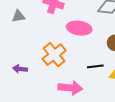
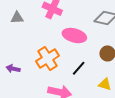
black line: (95, 66) -> (79, 68), moved, turned -49

